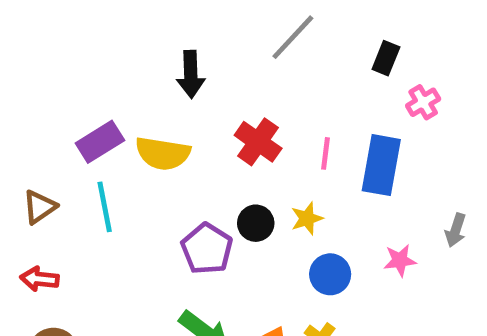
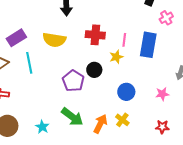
purple rectangle: (100, 142) -> (16, 38), moved
red cross: (258, 142) -> (95, 35), turned -30
yellow star: (307, 219) -> (116, 57), moved
pink star: (400, 260) -> (162, 94), moved

